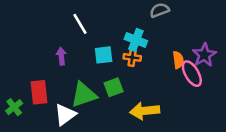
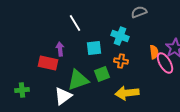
orange cross: (132, 57) -> (121, 61), moved
red rectangle: (39, 92) -> (48, 63), moved, turned -72
green cross: (14, 107) -> (22, 90), turned 32

